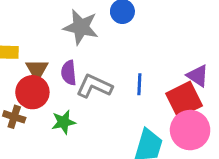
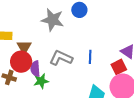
purple semicircle: (69, 73) -> (35, 69), moved
red square: (184, 100) -> (119, 67), size x0.7

